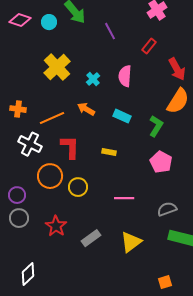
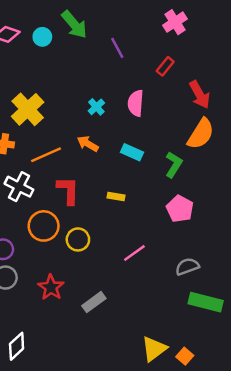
yellow cross: (57, 67) -> (28, 109), moved
pink line: (124, 198) -> (134, 253), turned -36
yellow triangle: (131, 242) -> (154, 349), moved
orange square: (165, 282) -> (185, 356), turned -32

